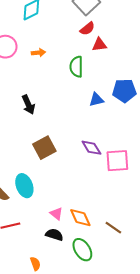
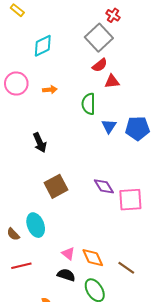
blue triangle: (96, 100) -> (109, 126), moved, turned -42

